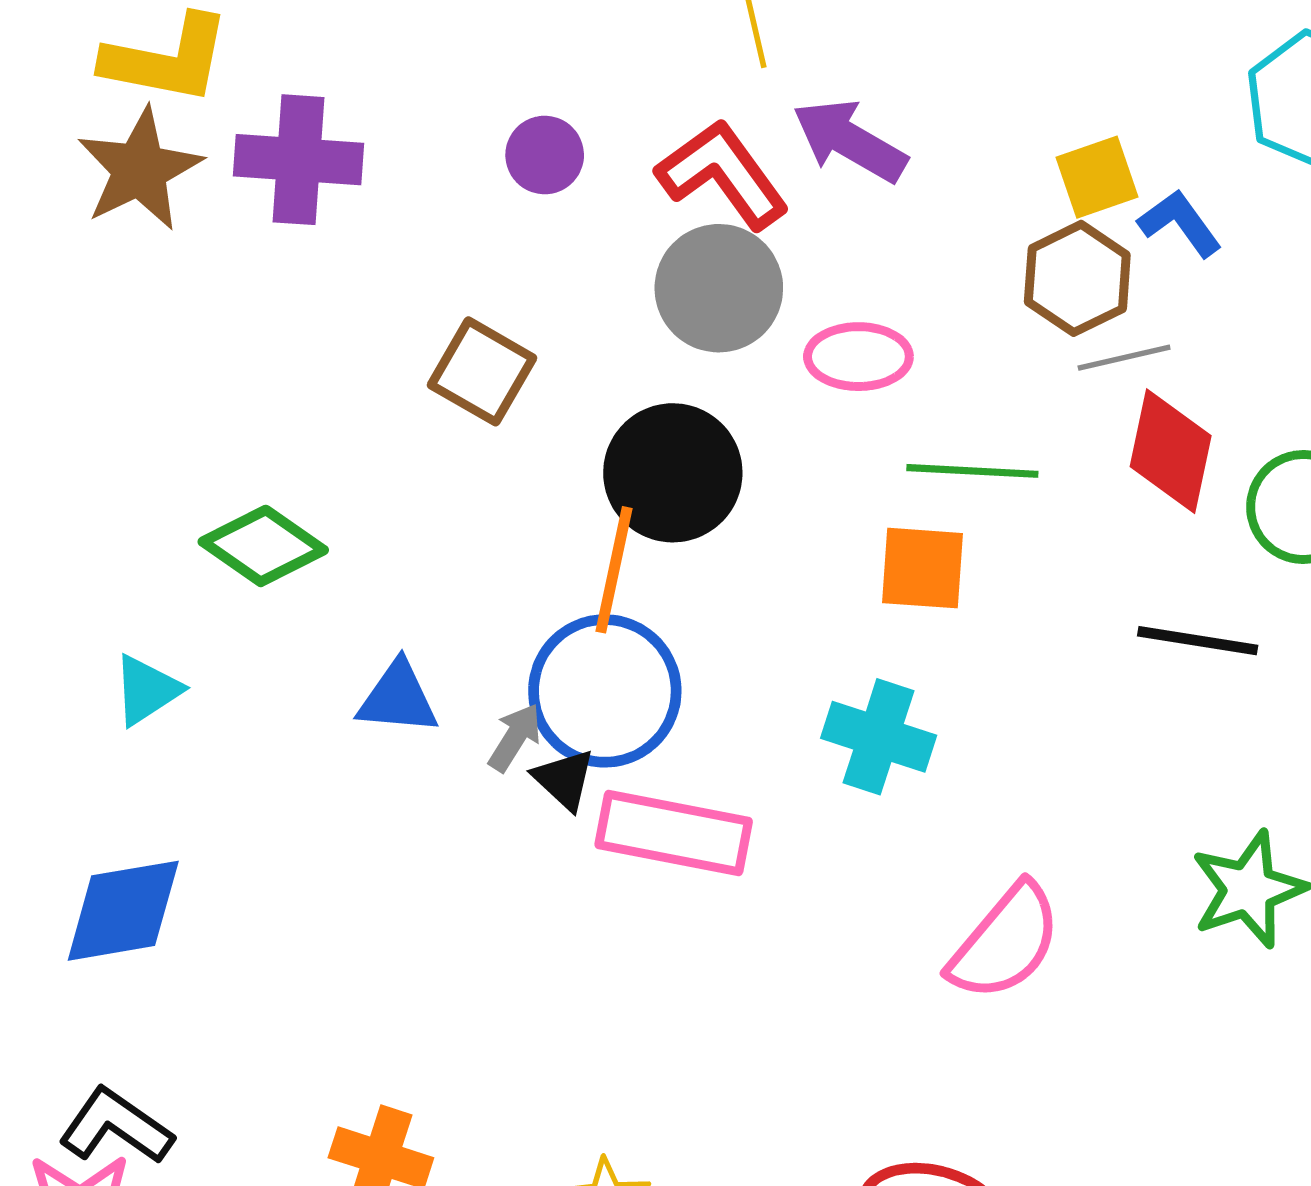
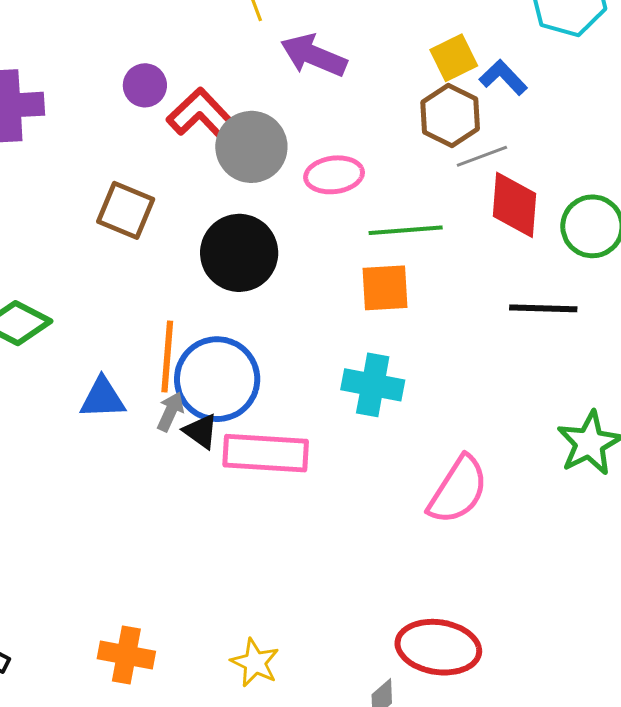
red L-shape: (723, 174) -> (205, 117), moved
orange line: (614, 570) -> (167, 357), moved

